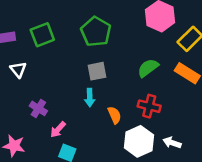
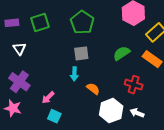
red cross: (149, 106) -> (134, 85), moved
purple cross: (38, 108) -> (19, 82), moved, size x1.5
orange semicircle: (114, 115) -> (93, 89), turned -32

